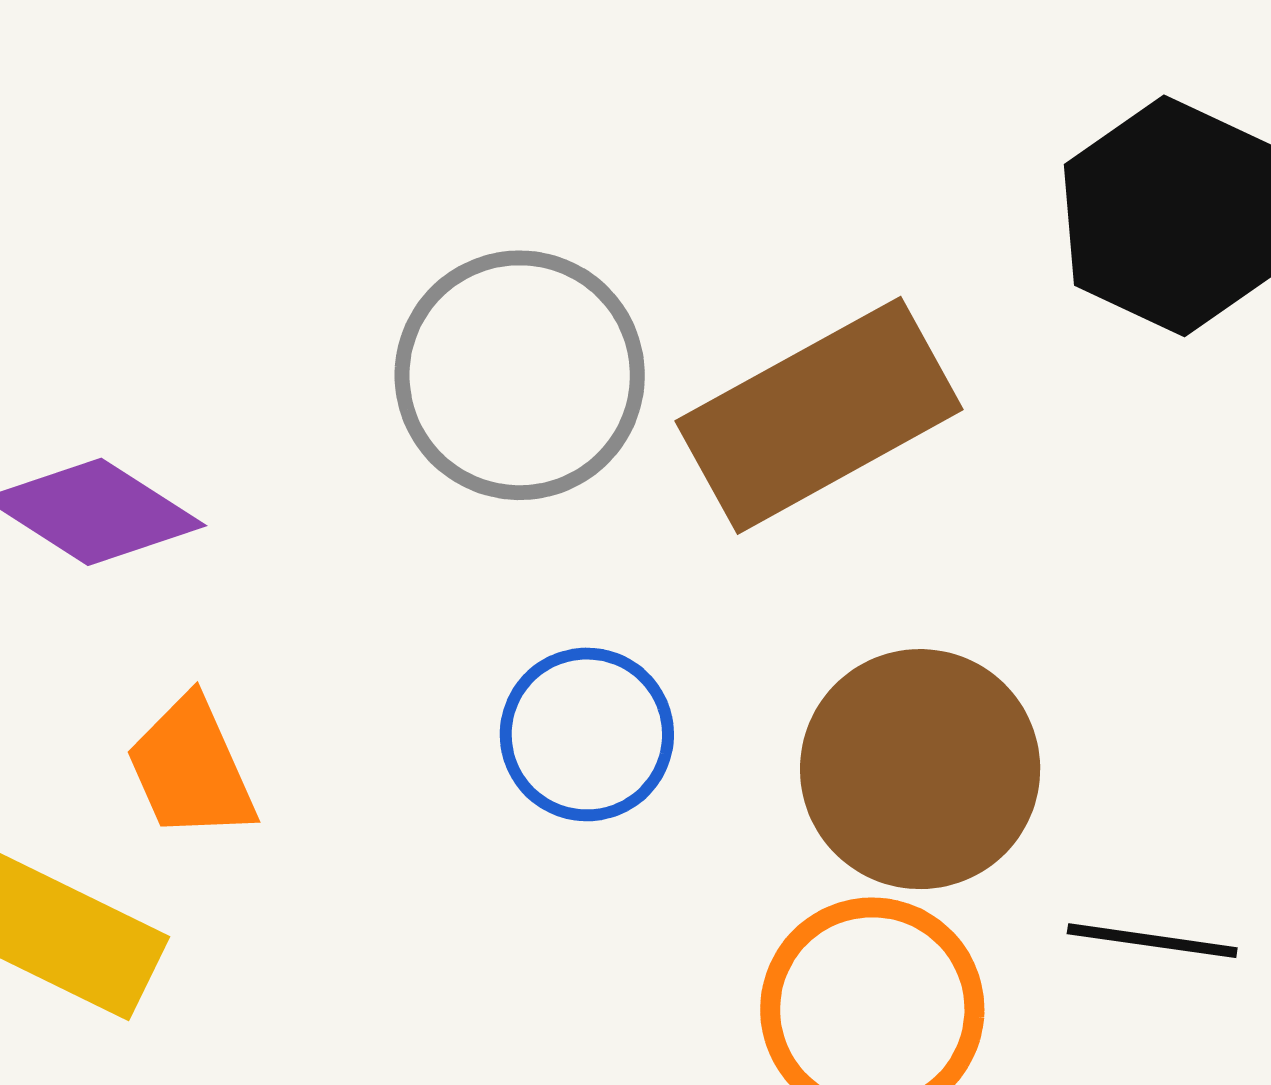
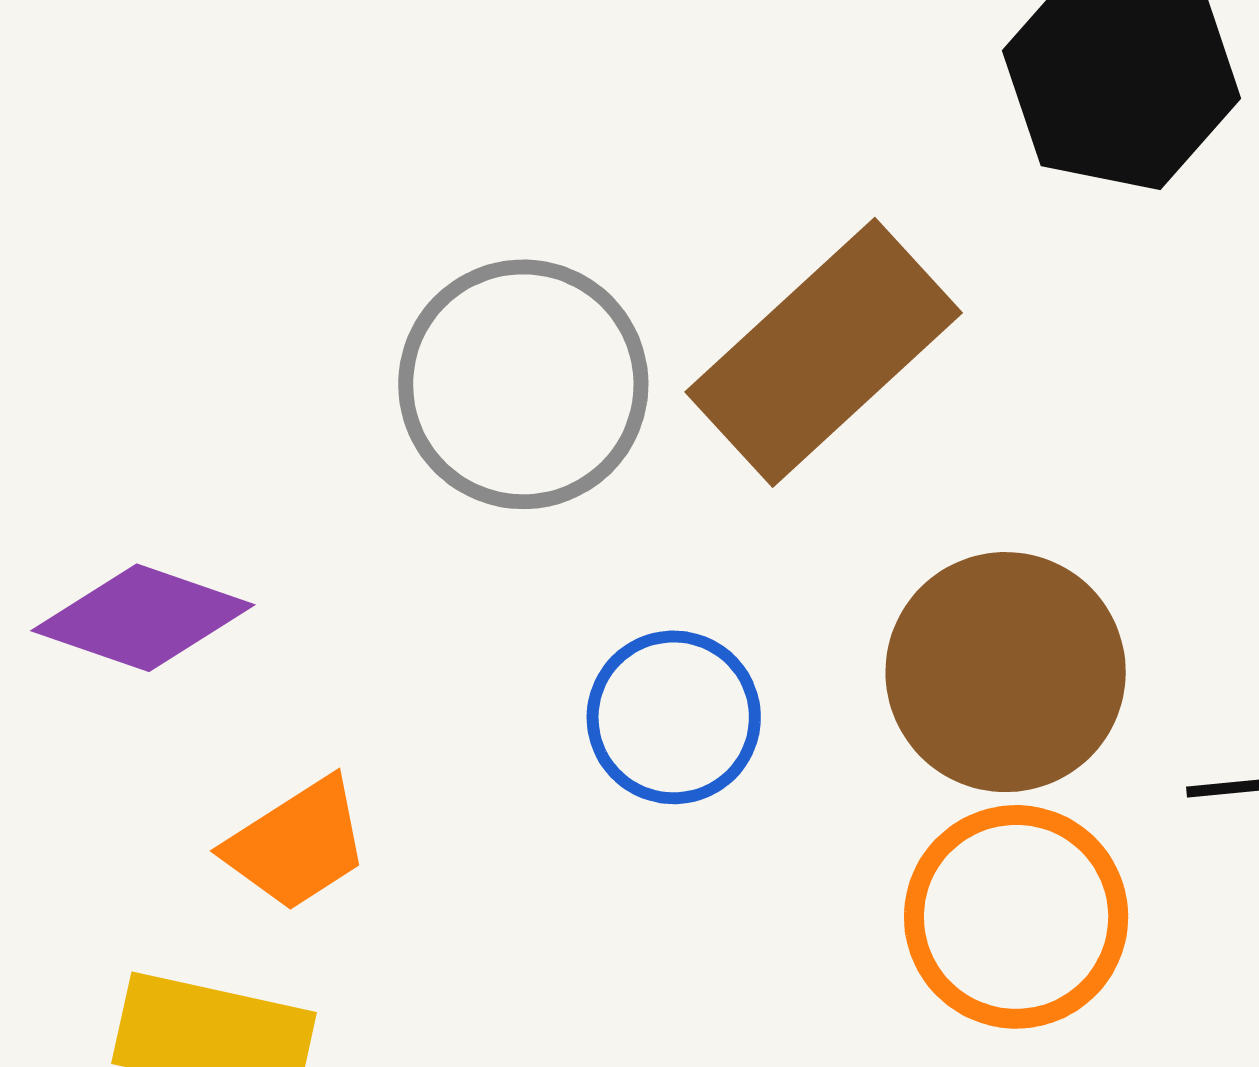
orange trapezoid: (191, 769) -> (297, 844), turned -85

